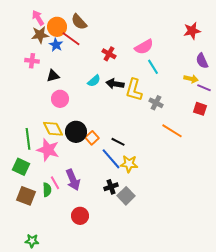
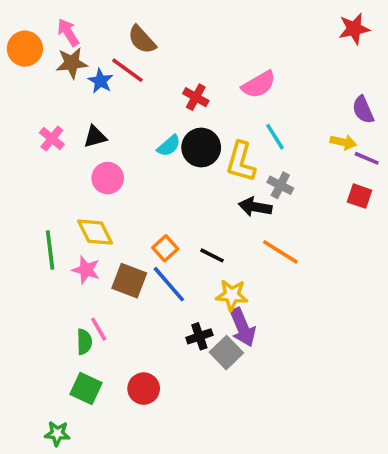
orange circle: (57, 27) -> (25, 49), moved
red star: (192, 31) -> (354, 29), moved
pink cross: (32, 61) -> (52, 138), moved, turned 32
cyan line: (153, 67) -> (275, 137), moved
black arrow: (115, 84) -> (255, 207), moved
orange line: (172, 131) -> (280, 252), moved
black circle: (76, 132) -> (201, 147), moved
pink star: (48, 150) -> (86, 270), size x0.7
blue line: (111, 159) -> (169, 284), moved
green square: (21, 167) -> (86, 389), moved
purple arrow: (73, 180) -> (243, 327), moved
brown square: (26, 196) -> (129, 281), moved

